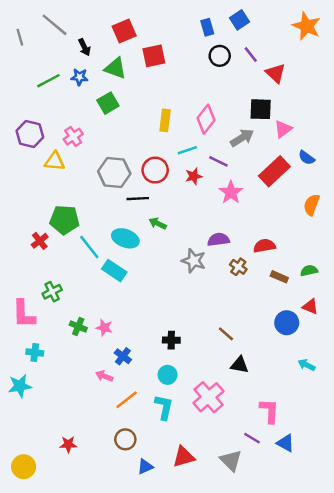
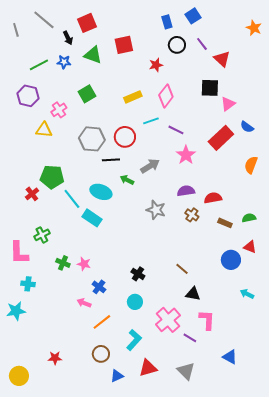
orange star: (307, 26) -> (254, 28), moved, size x0.7
red square: (124, 31) -> (87, 23), moved
green square: (108, 103) -> (87, 94), moved
yellow rectangle: (165, 120) -> (133, 97), turned 60
purple hexagon: (30, 134) -> (28, 96), moved
gray arrow: (242, 138) -> (150, 166), moved
red star: (194, 176) -> (156, 65), moved
purple semicircle: (218, 240) -> (186, 191), moved
black cross: (171, 340) -> (138, 274), turned 32
cyan L-shape: (164, 407) -> (134, 340), moved, turned 30
pink L-shape: (269, 411) -> (207, 320), moved
purple line: (252, 438) -> (190, 338), moved

